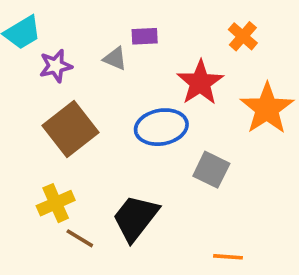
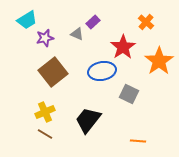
purple rectangle: (145, 36) -> (93, 22), turned -40
brown line: (80, 238) -> (45, 134), moved

